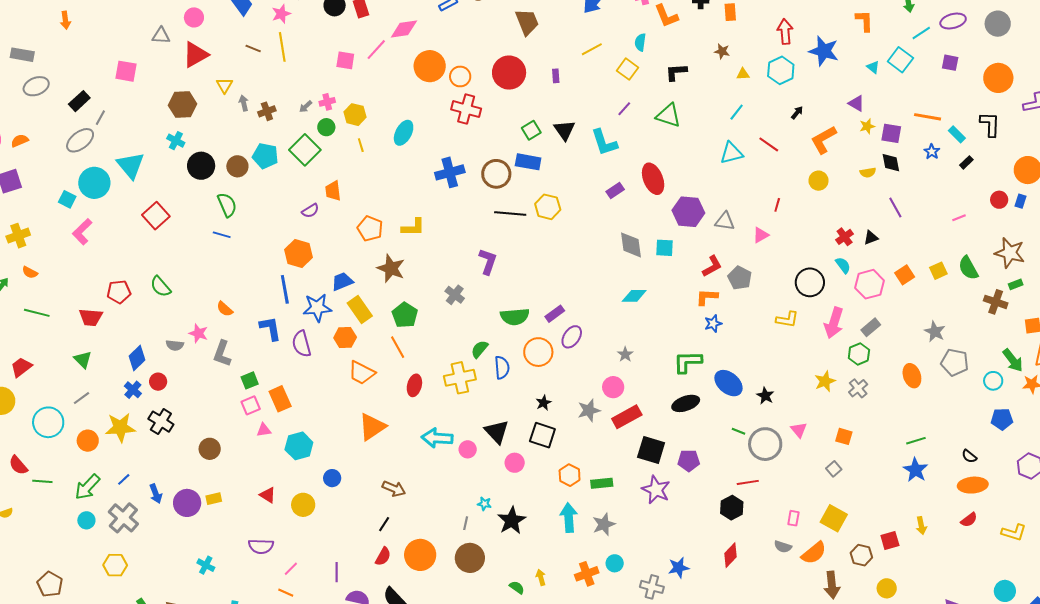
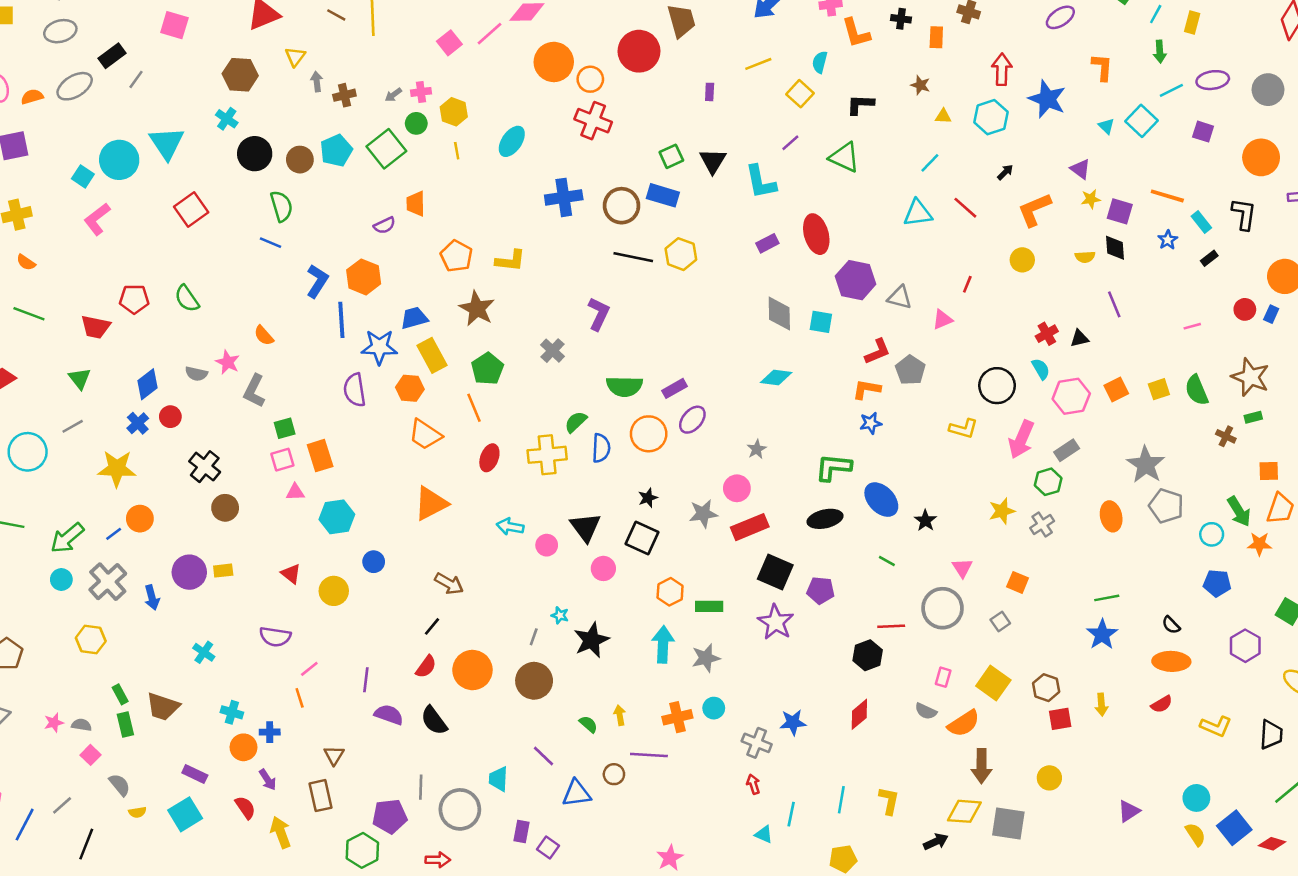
pink square: (345, 60) -> (449, 43), turned 36
red circle: (509, 73) -> (639, 51), moved
gray ellipse: (80, 140) -> (75, 86), moved
cyan pentagon: (265, 156) -> (336, 150), turned 30
brown cross: (996, 302) -> (1226, 436), size x0.7
blue L-shape: (270, 328) -> (317, 281), moved, turned 36
gray star: (935, 332) -> (1146, 465), size x1.4
black cross: (161, 422) -> (205, 467), moved
cyan arrow: (437, 438) -> (510, 527), size x0.7
orange circle: (88, 441) -> (140, 519), moved
gray circle: (765, 444) -> (943, 608), moved
blue arrow: (156, 494) -> (152, 598), moved
brown hexagon: (861, 555) -> (1046, 688), moved
orange line: (286, 593) -> (300, 698), turned 42

